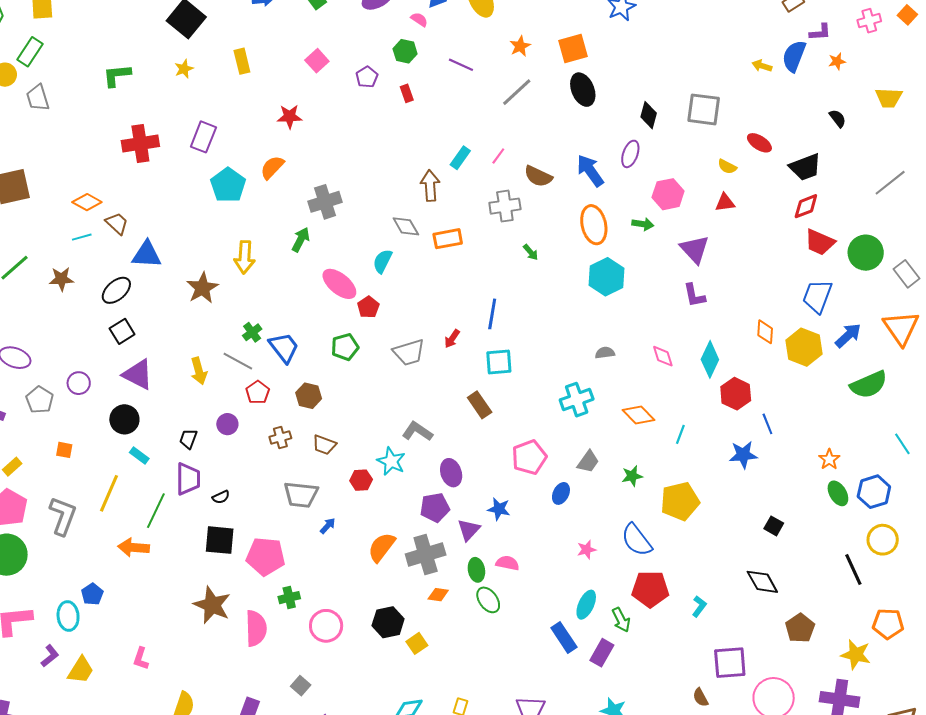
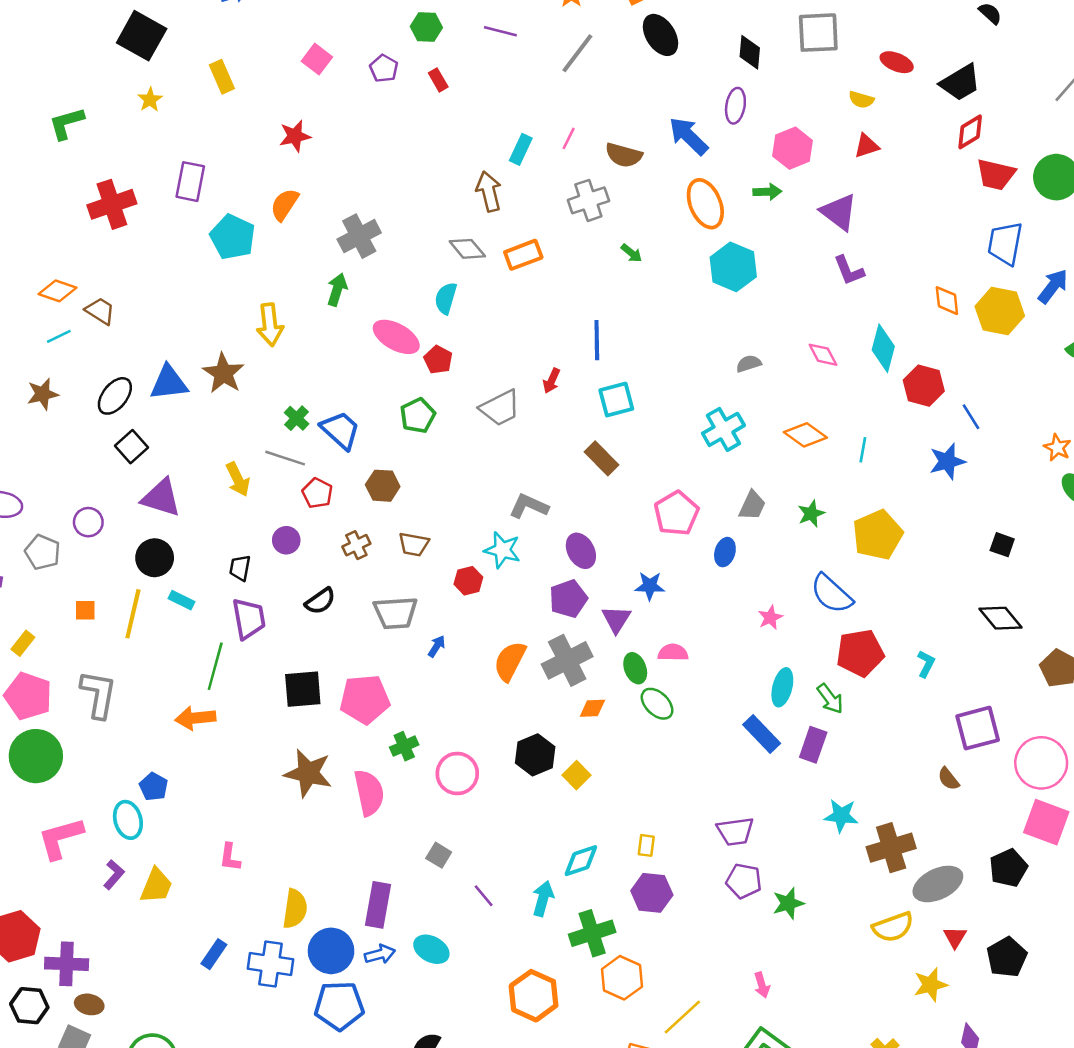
blue triangle: (147, 255) -> (169, 383), moved
yellow line: (109, 493) -> (133, 614), moved
black semicircle: (221, 497) -> (320, 601), moved, size x1.4

